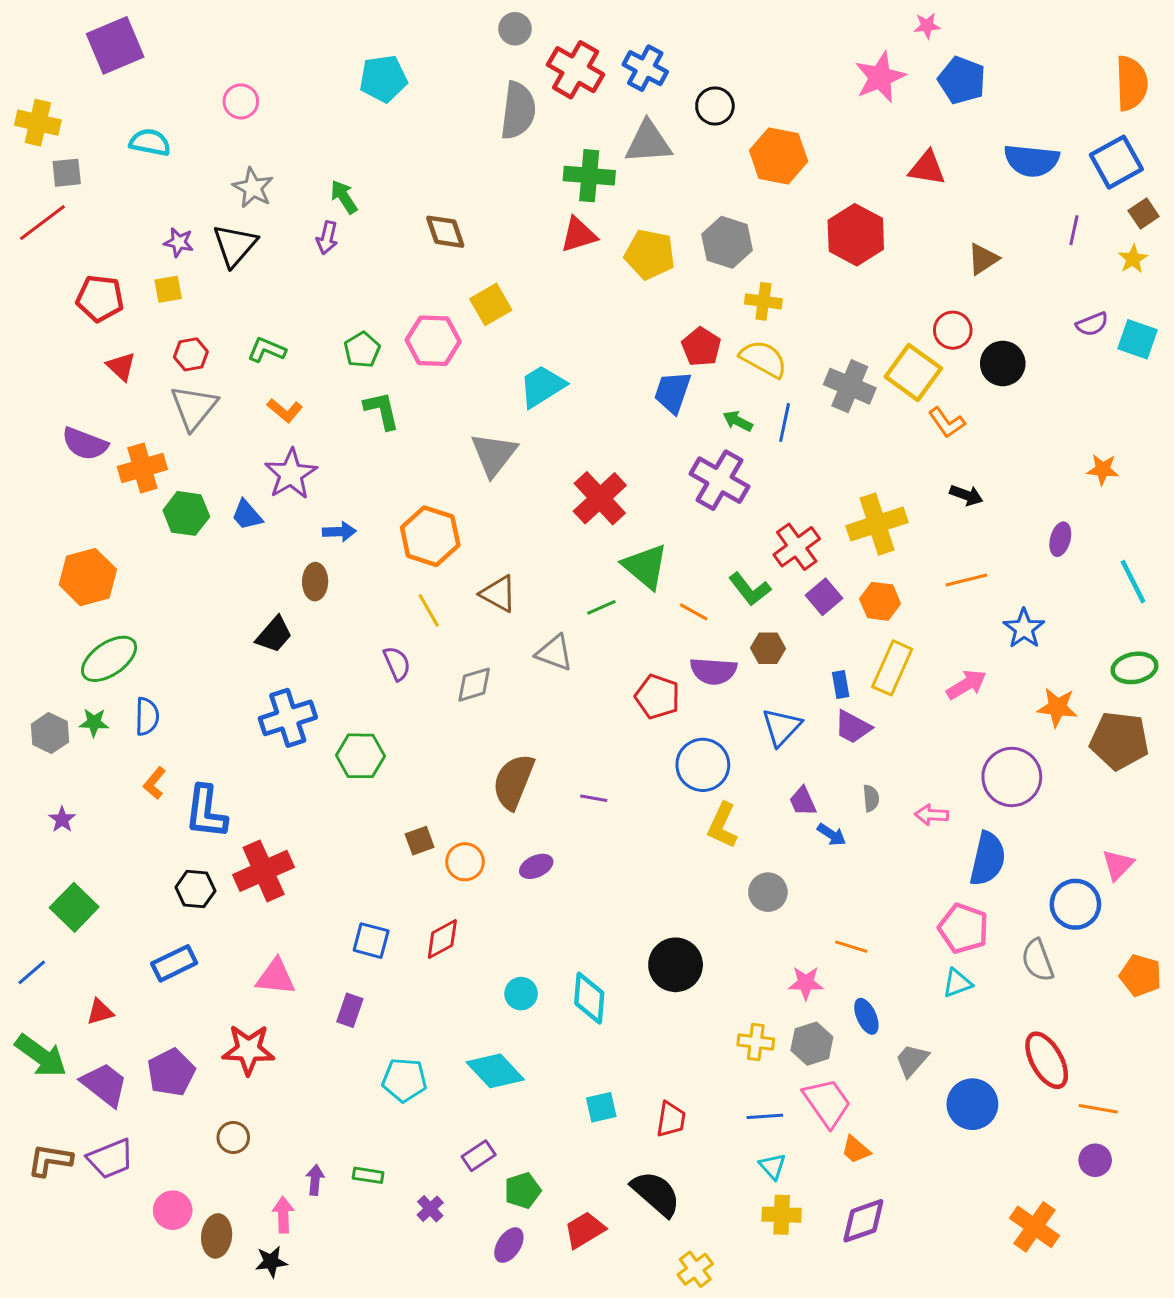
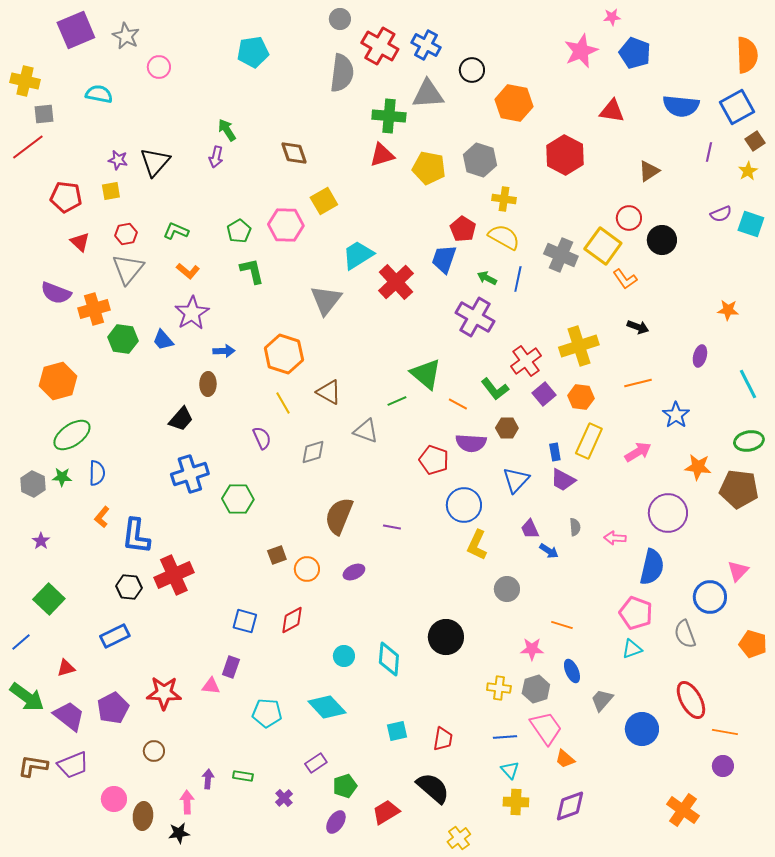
gray star: (253, 188) -> (126, 36), moved
red cross: (600, 498) -> (396, 282), moved
pink triangle: (276, 977) -> (211, 686), moved, size x0.7

